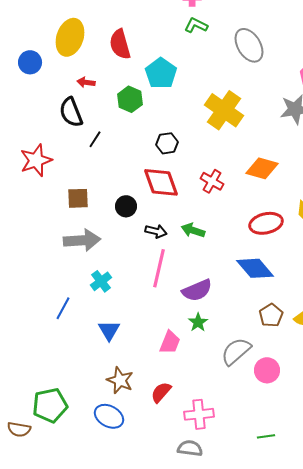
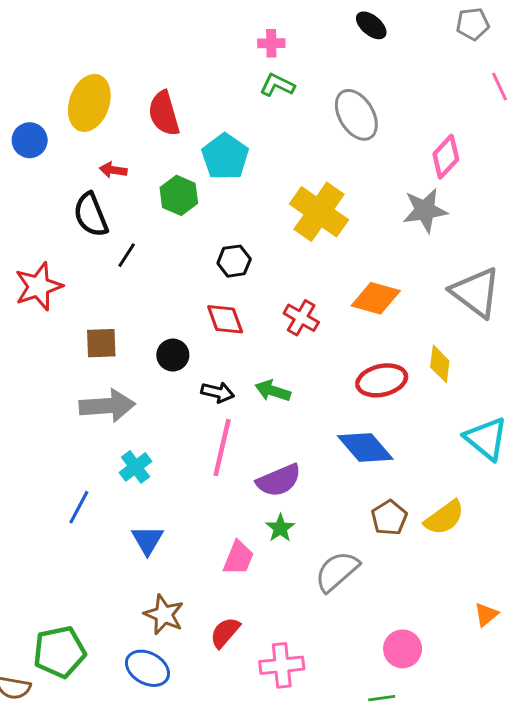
red diamond: (161, 182) -> (225, 319), size x0.7
pink circle: (267, 370) -> (403, 649), moved

